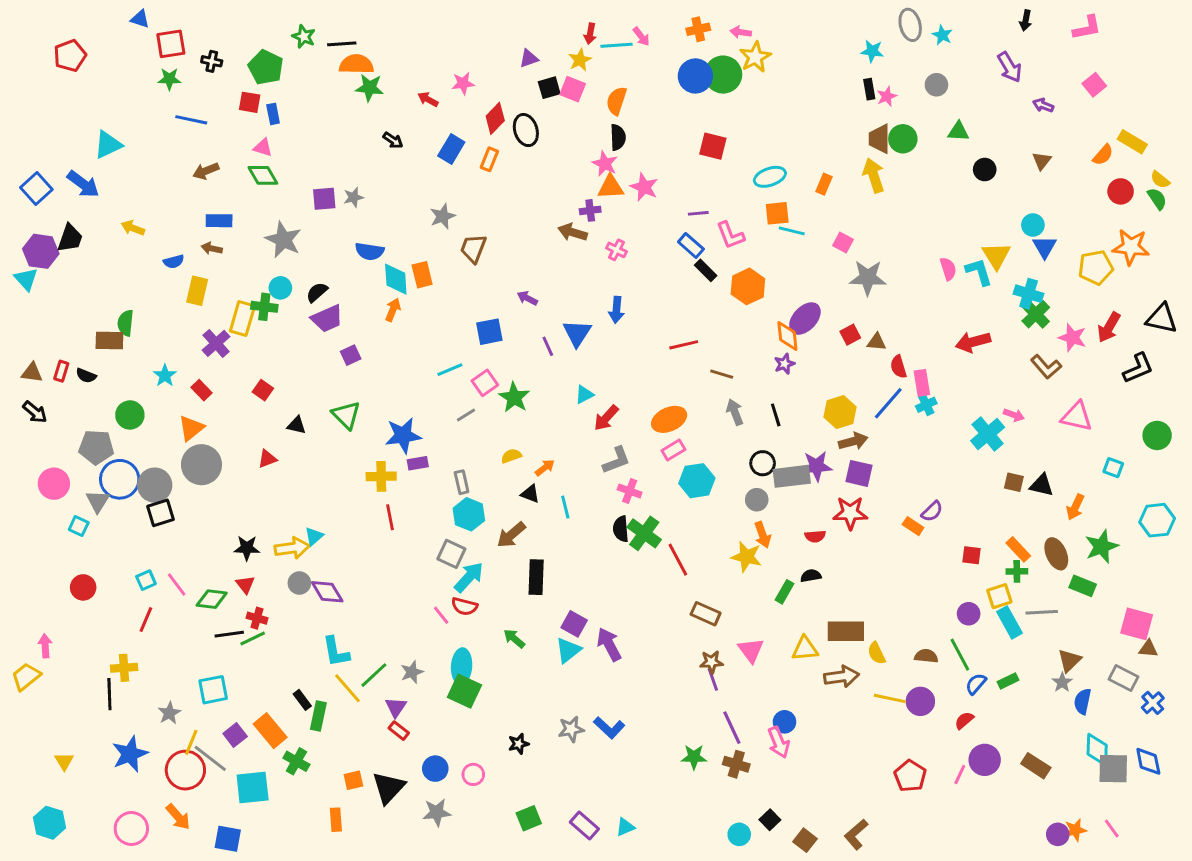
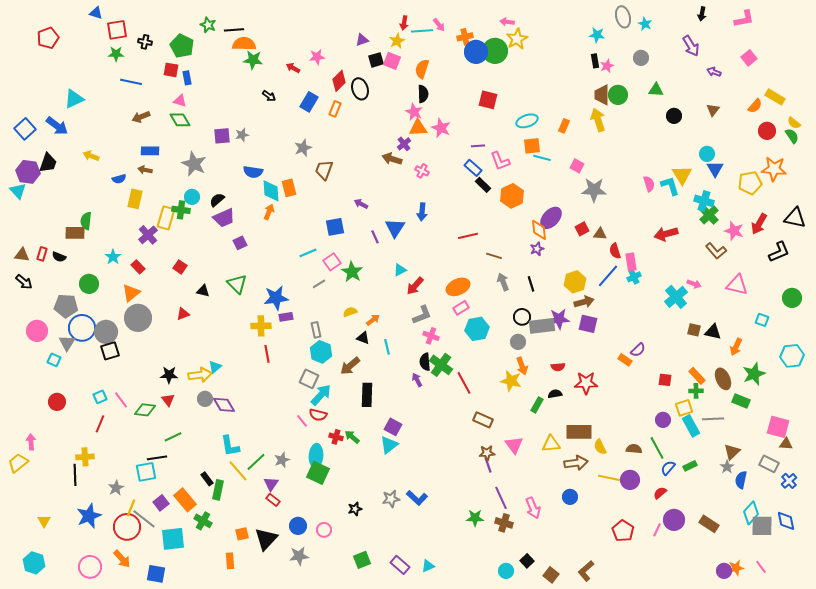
orange cross: (698, 29) -> (465, 37), moved
purple cross: (590, 210) -> (404, 144), turned -32
red star: (850, 513) -> (586, 383), moved
red cross: (257, 618) -> (336, 437), moved
black line: (229, 634) -> (157, 458), moved
purple arrow: (609, 644) -> (417, 380), moved, size x0.6
blue circle: (784, 722) -> (570, 497), moved
cyan diamond: (1097, 750) -> (751, 513), turned 40

